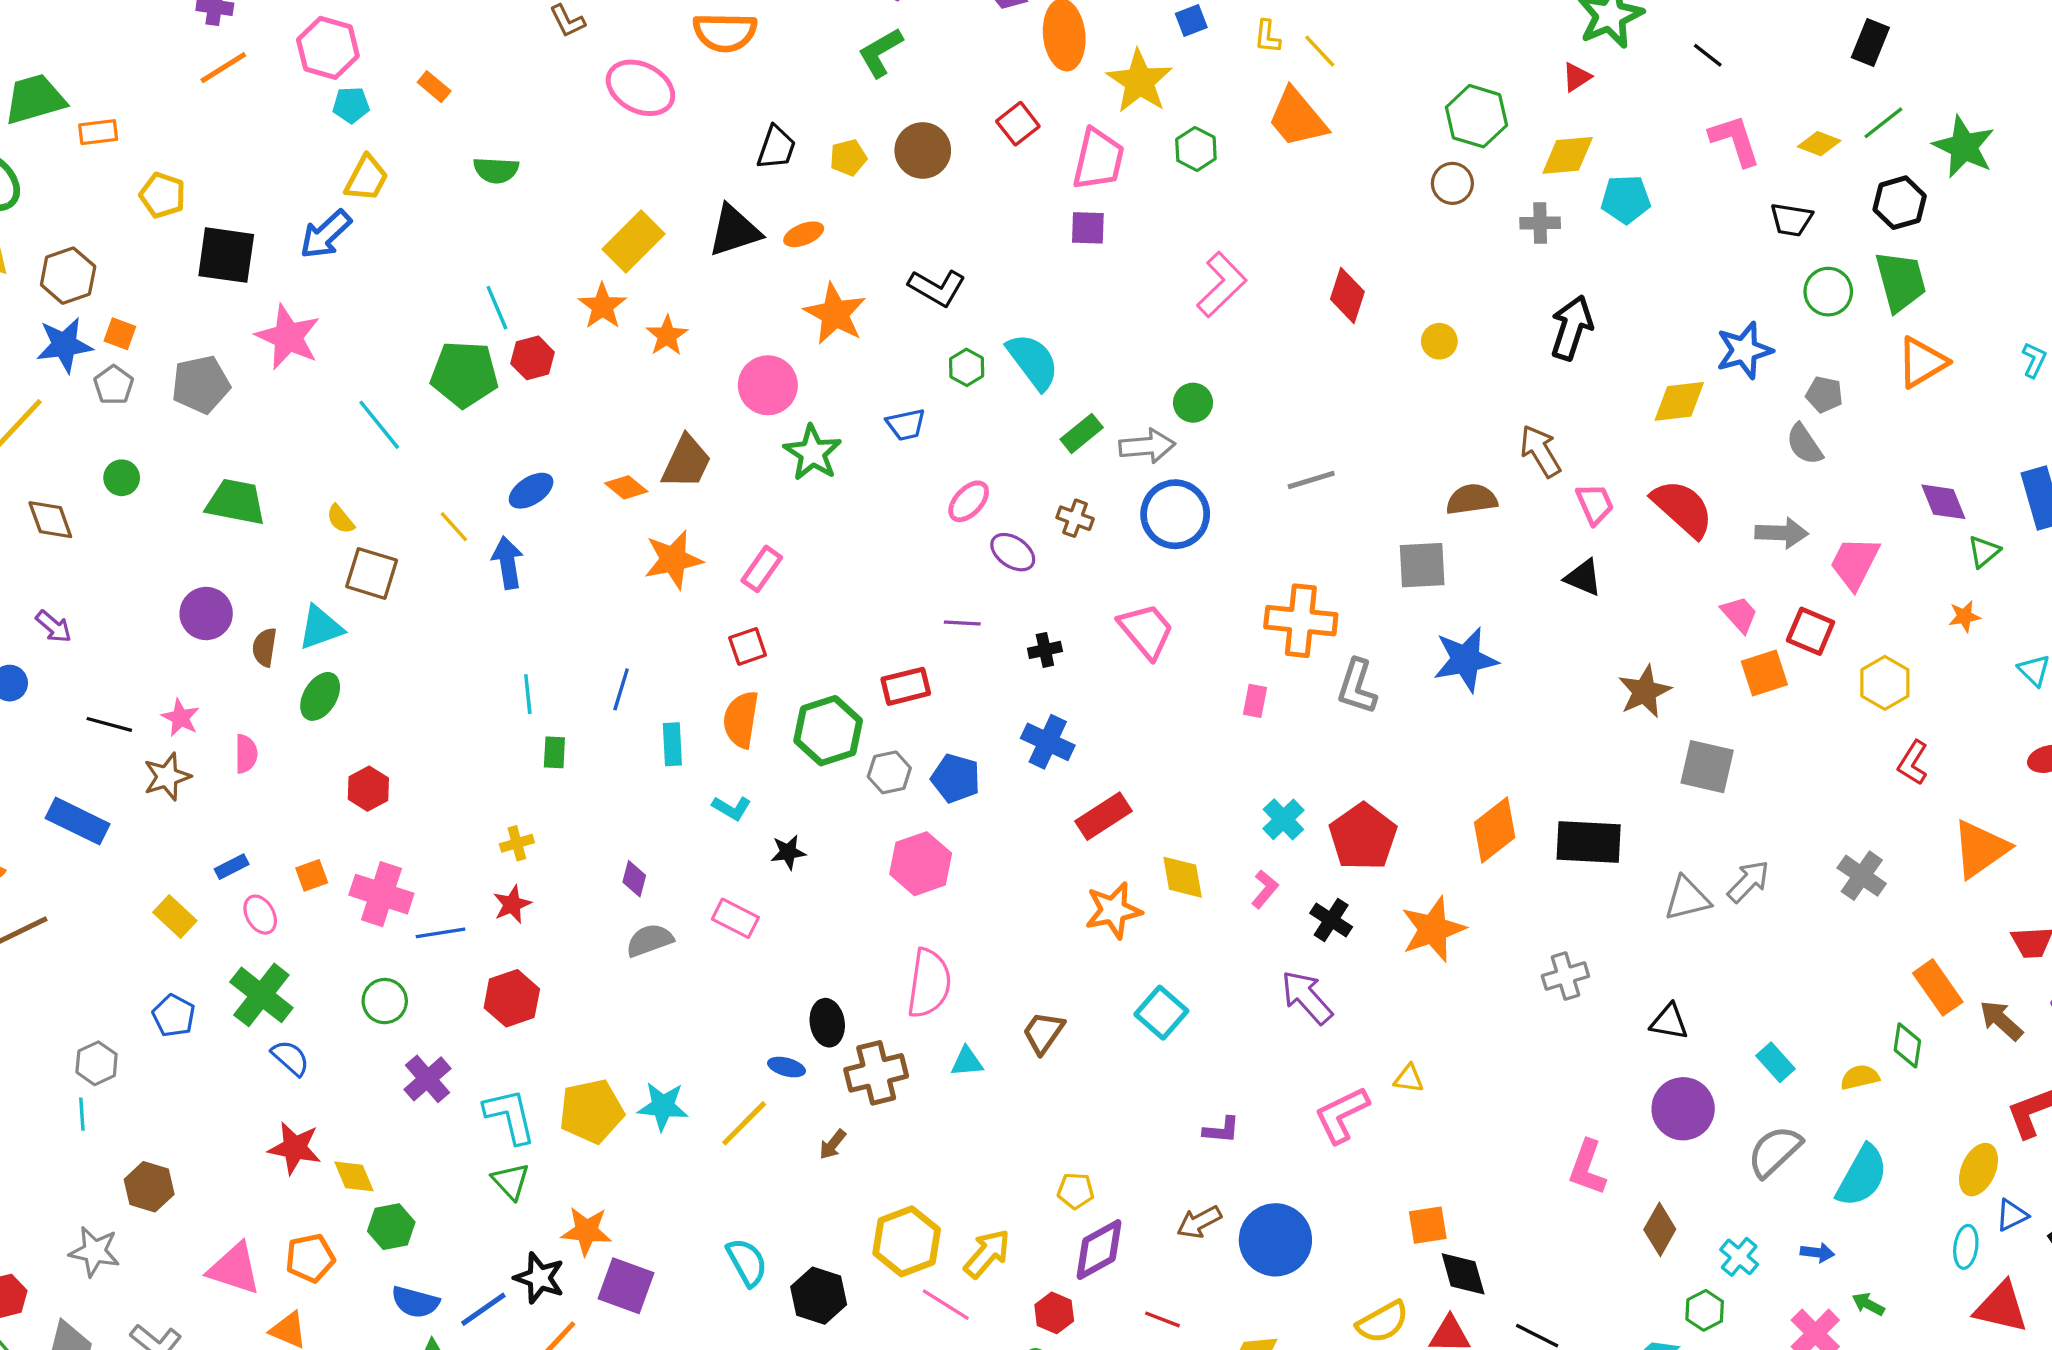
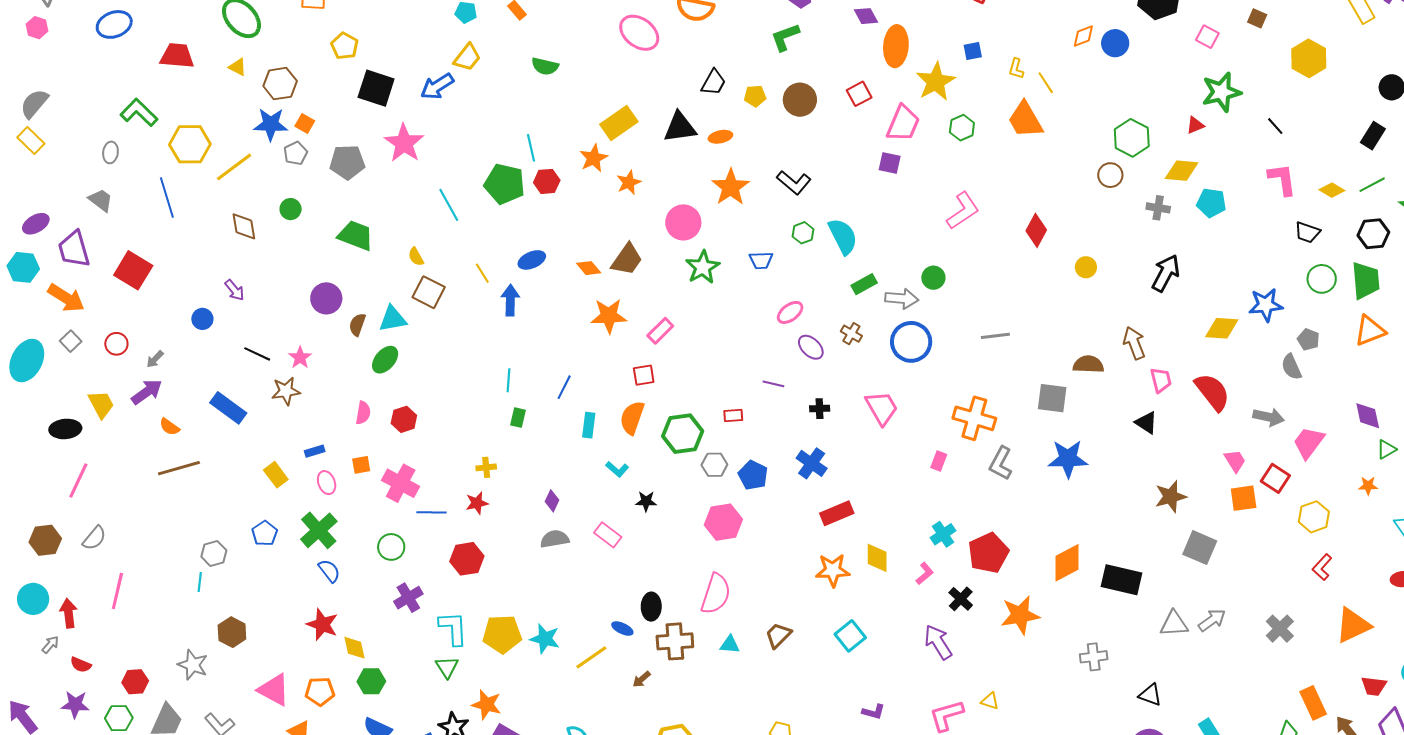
red rectangle: (906, 686) -> (733, 415), size x0.7
pink semicircle: (246, 754) -> (363, 413), moved

